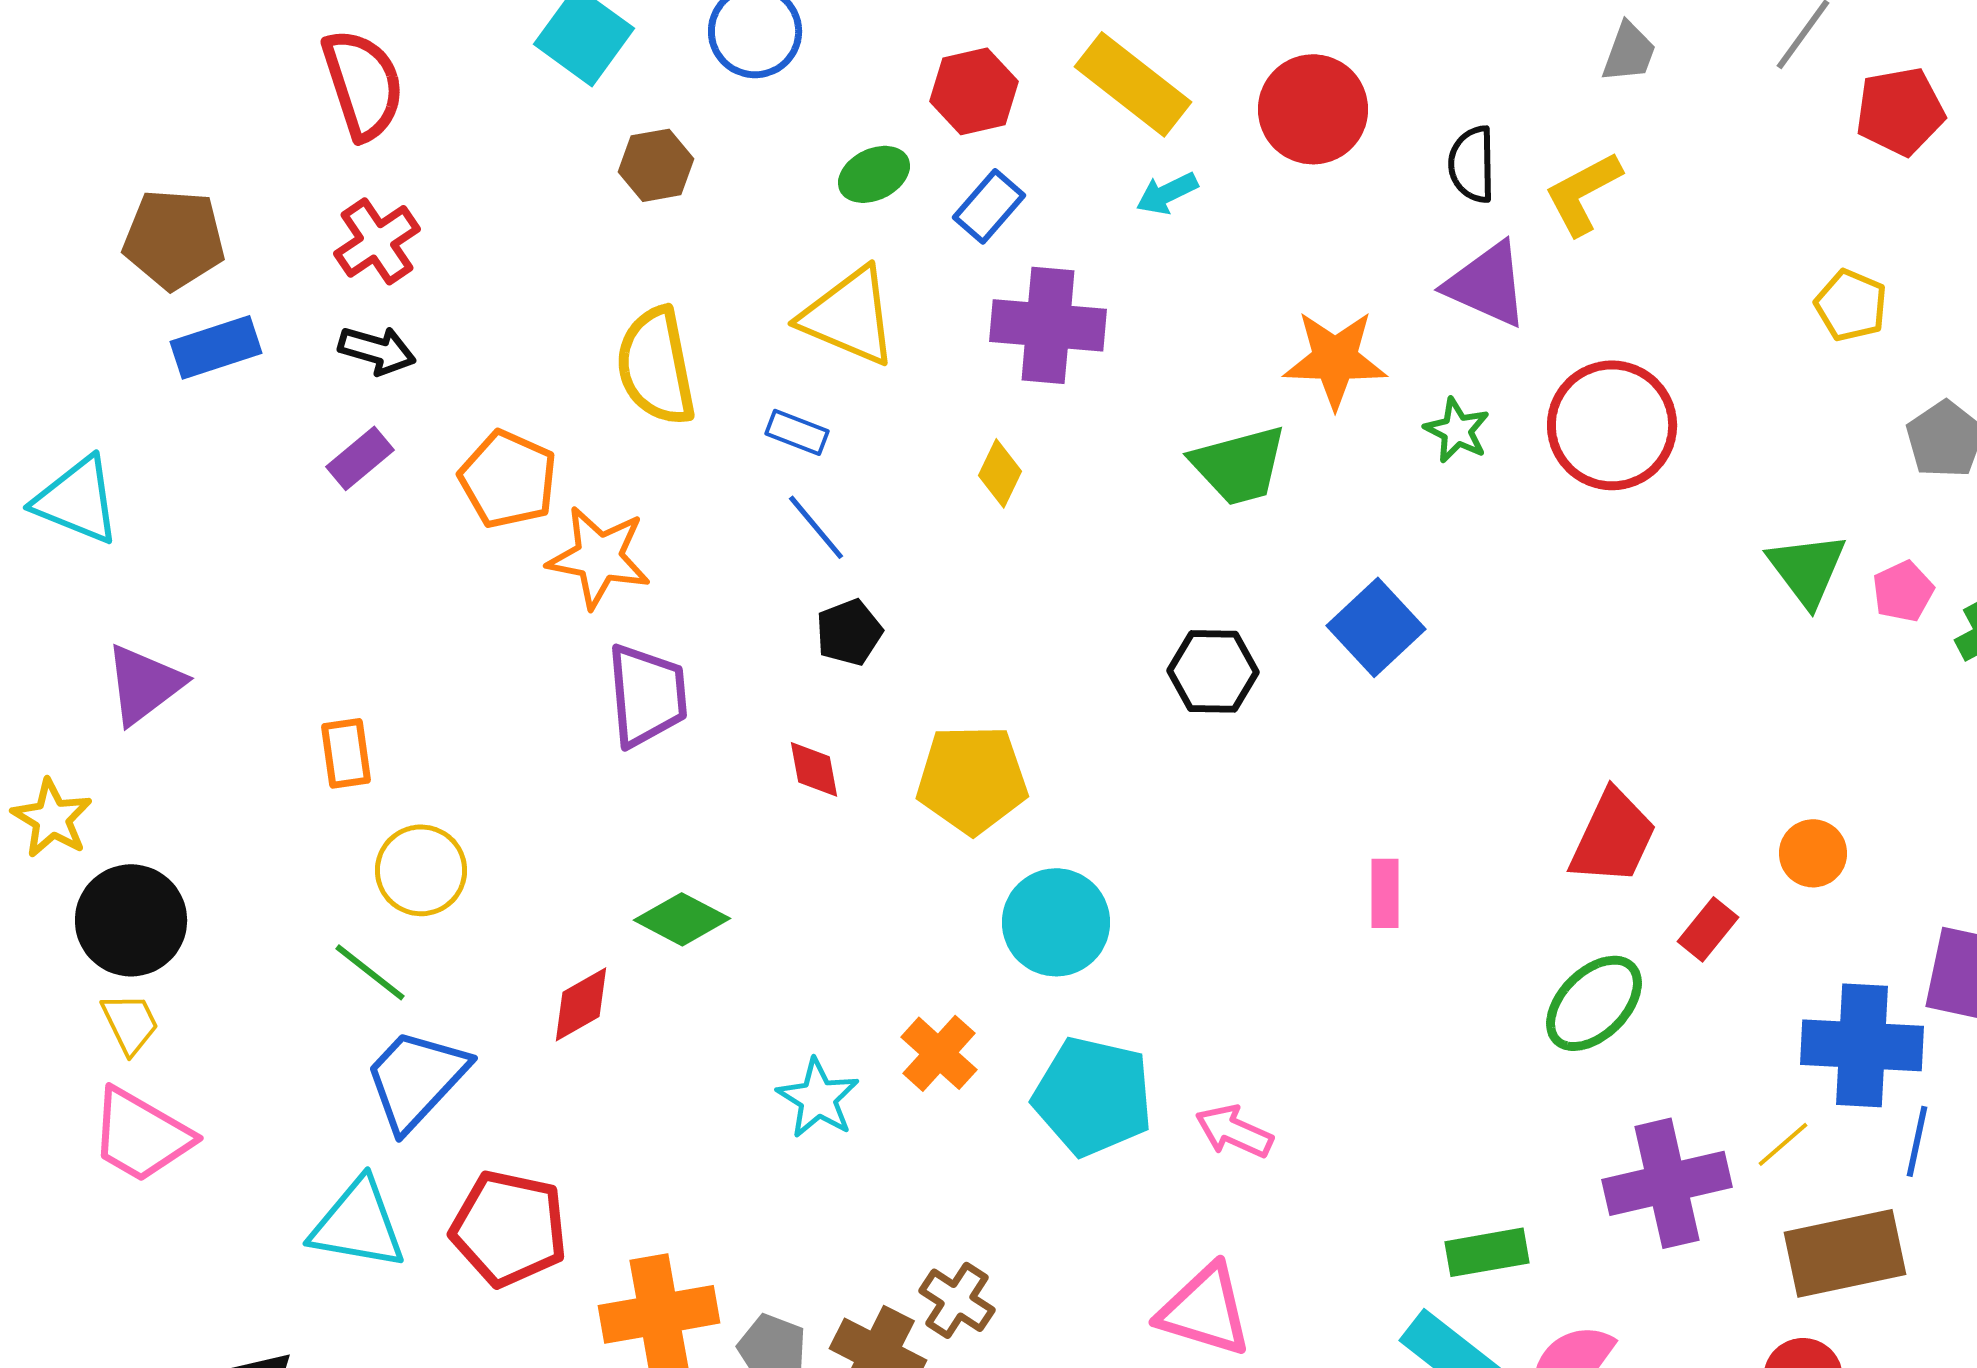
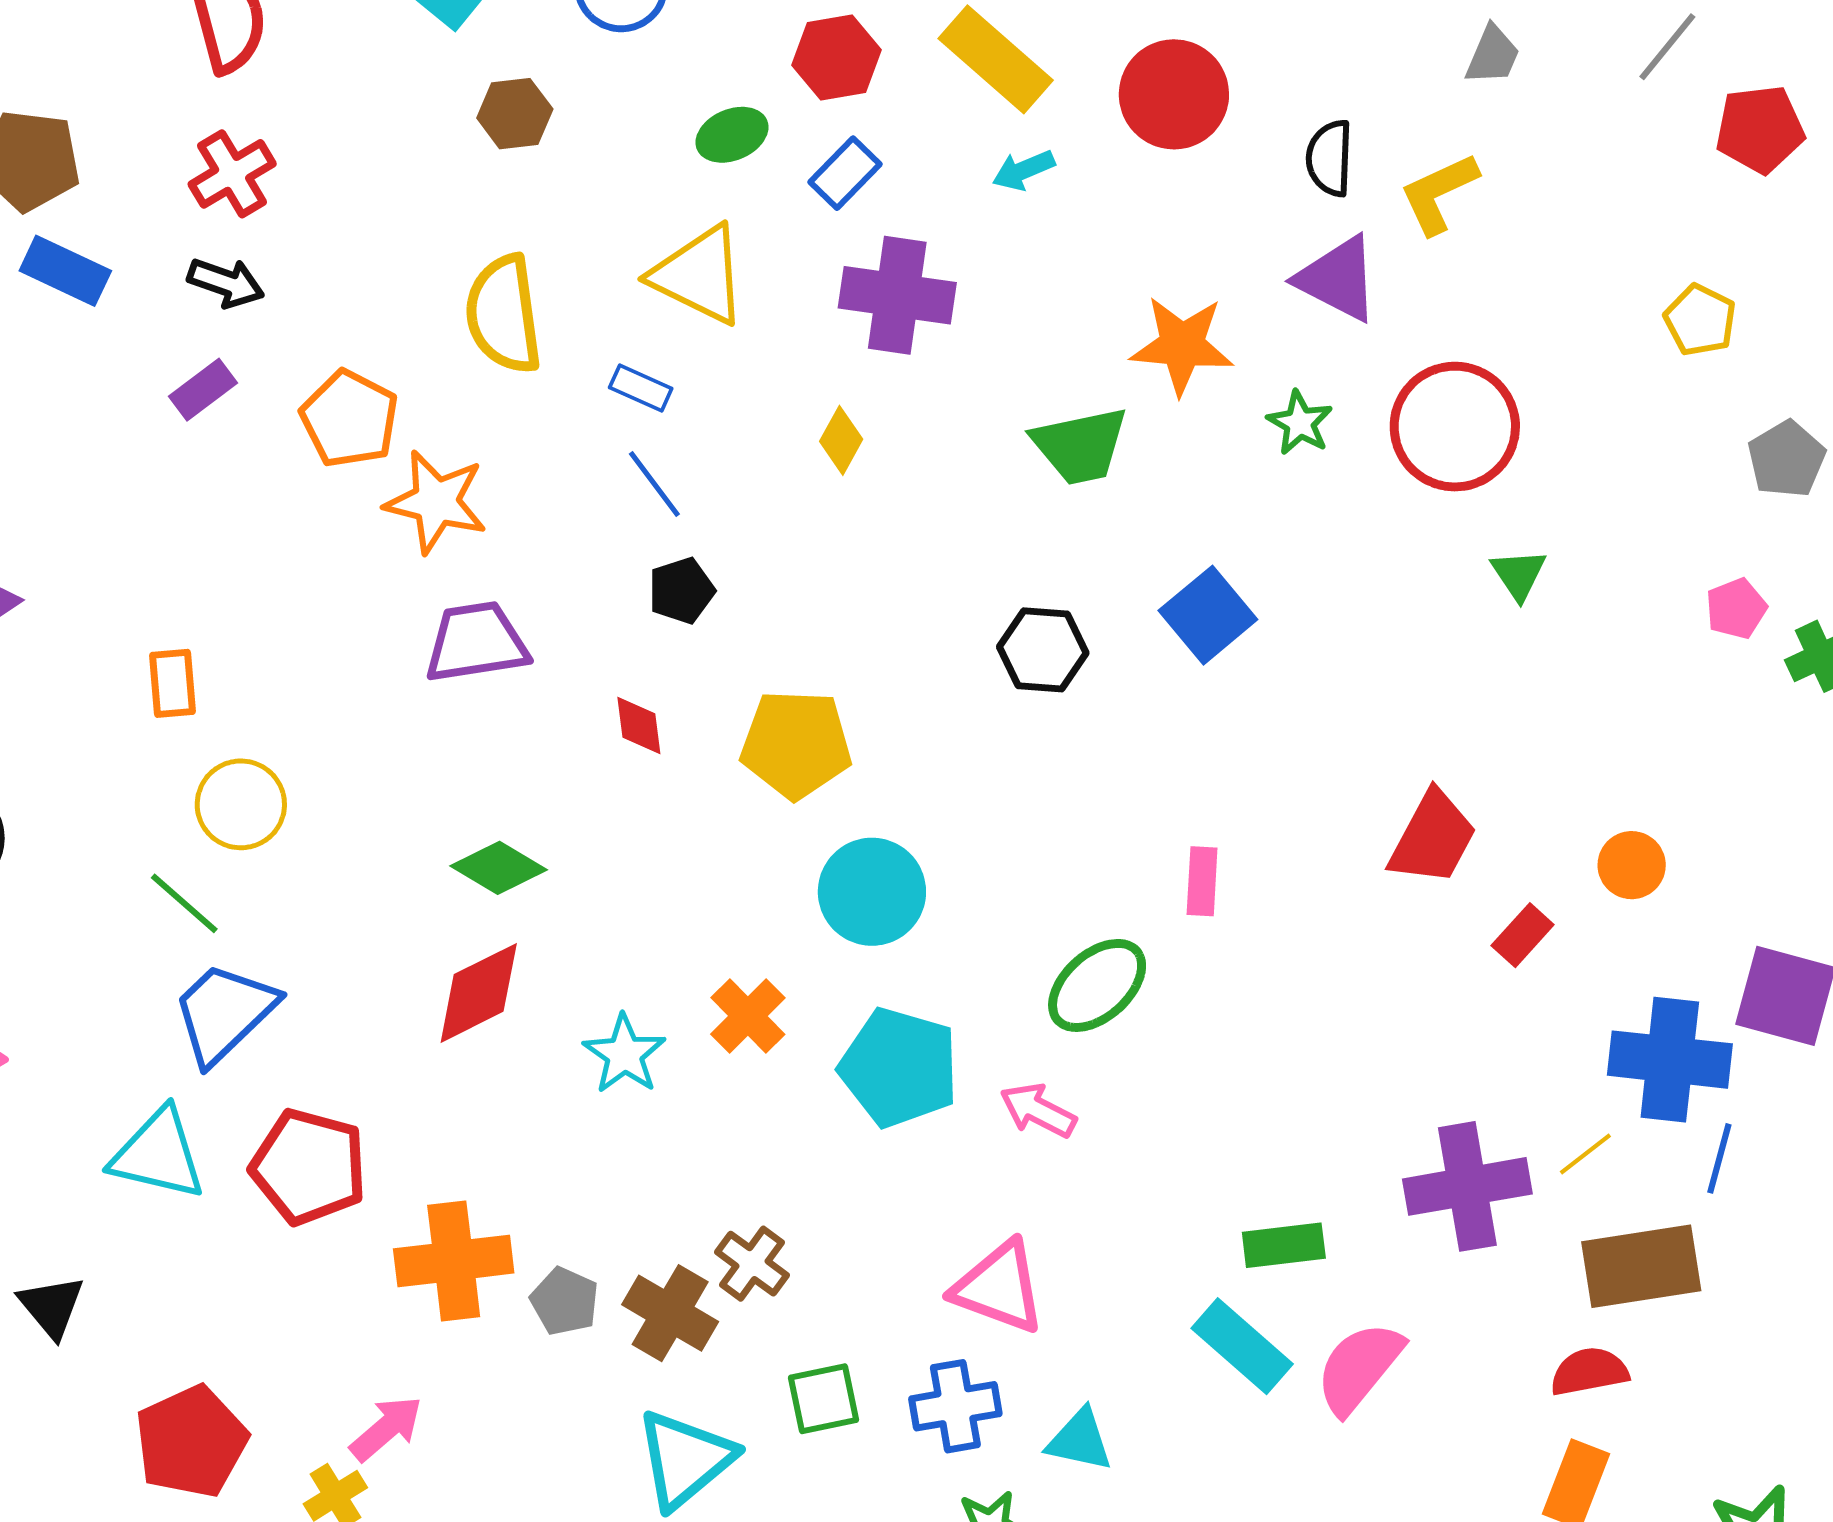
blue rectangle: (216, 347) -> (65, 271), turned 40
green triangle: (1807, 569) -> (1519, 574), moved, size x0.7
purple trapezoid: (647, 695) -> (476, 642), turned -97
green ellipse: (1594, 1003) -> (1097, 985), moved
red diamond: (581, 1004) -> (479, 993), moved, size x1.4

